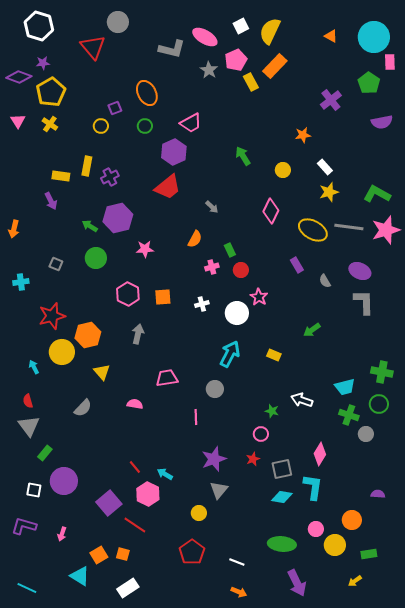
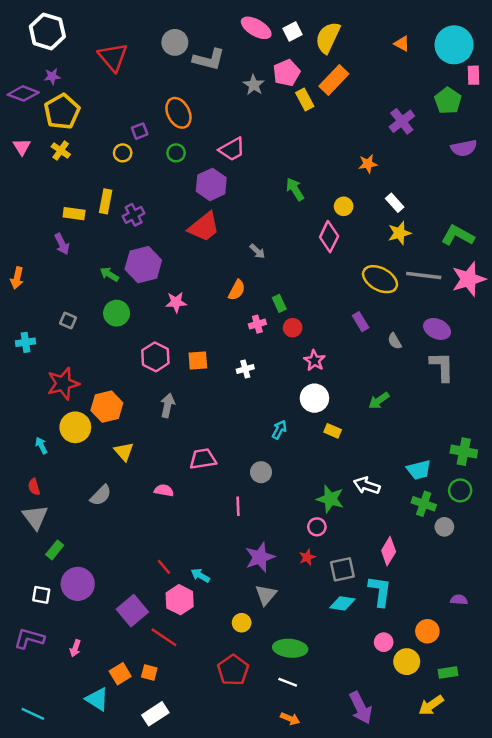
gray circle: (118, 22) -> (175, 42), moved
pink ellipse: (205, 37) -> (256, 28), moved
pink diamond: (271, 211) -> (329, 237), moved
white circle: (237, 313) -> (314, 398), moved
cyan arrow: (230, 354) -> (279, 430), size x0.6
green star: (272, 411) -> (330, 499), size x1.6
green ellipse: (282, 544) -> (290, 648), moved
yellow arrow: (355, 581) -> (431, 705), size x1.5

